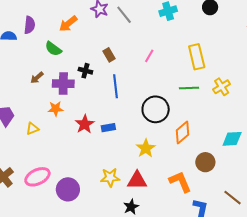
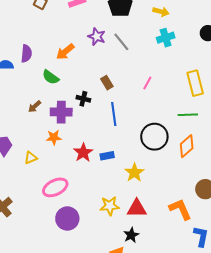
orange diamond: (182, 133) -> (187, 146), moved
yellow star: (146, 148) -> (134, 173), moved
pink ellipse: (37, 177) -> (55, 187), moved

